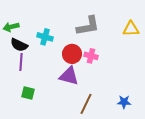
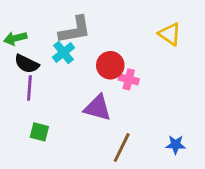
gray L-shape: (88, 26) -> (75, 30), moved
yellow triangle: (131, 29) -> (170, 34), moved, turned 36
cyan cross: (45, 37) -> (64, 52), turned 35
red circle: (72, 54) -> (110, 65), moved

